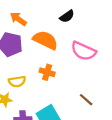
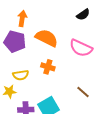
black semicircle: (67, 16) -> (83, 15), moved
orange arrow: (18, 19) -> (22, 19), turned 63

